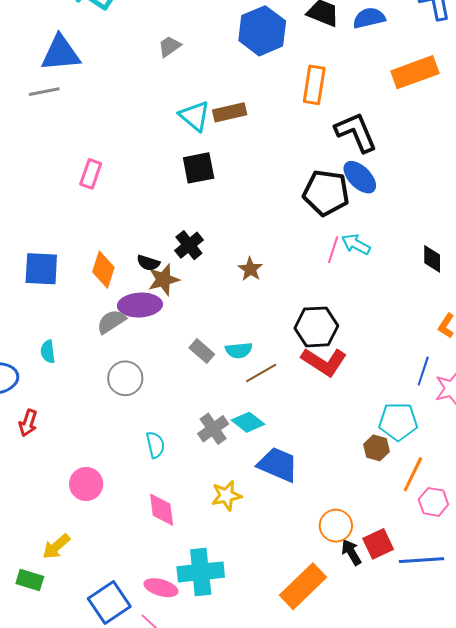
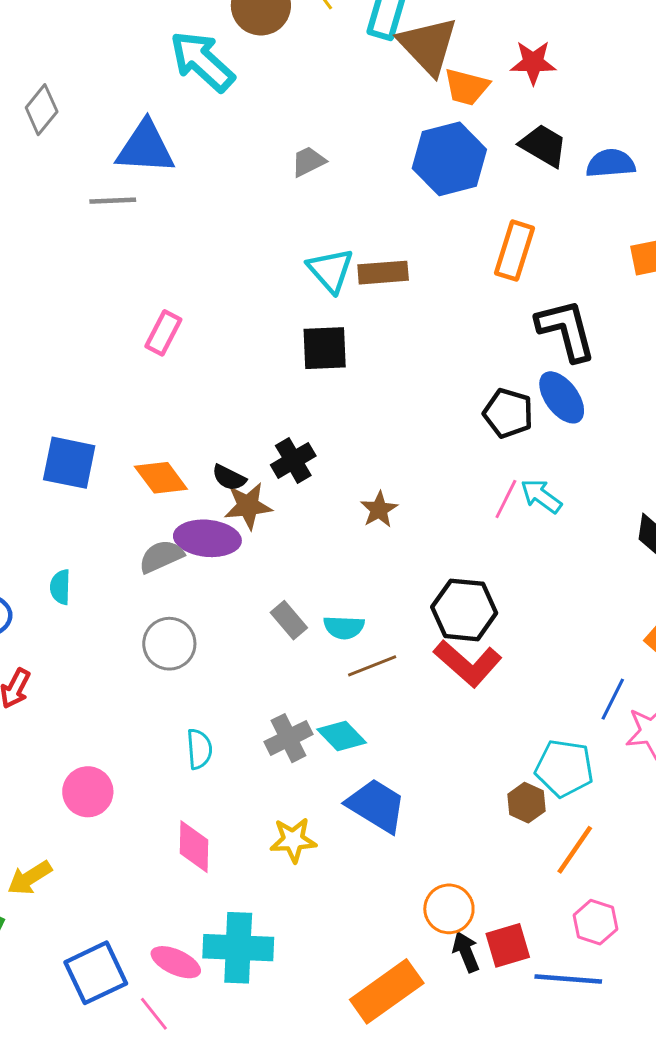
black pentagon: (326, 193) -> (508, 413), size x0.7
orange diamond: (103, 270) -> (161, 478), turned -63
pink hexagon: (433, 502) -> (595, 922), moved

